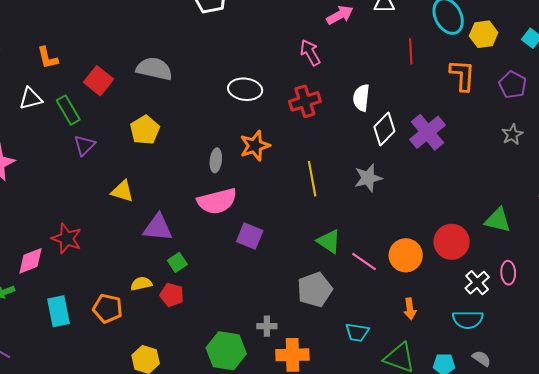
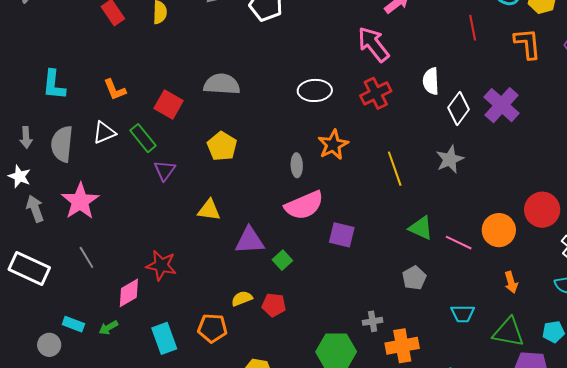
pink arrow: (310, 53) -> (373, 44), size x1.4
green square: (177, 262) -> (282, 260), moved
gray pentagon: (315, 290) -> (414, 278), size x0.7

